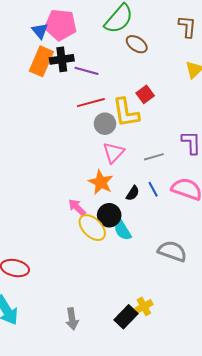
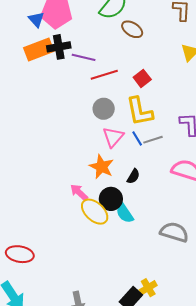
orange rectangle: (41, 61) -> (39, 49), turned 48
red line: (91, 103) -> (104, 75), moved
yellow L-shape: (126, 113) -> (140, 111), moved
blue line: (153, 189) -> (137, 138), moved

